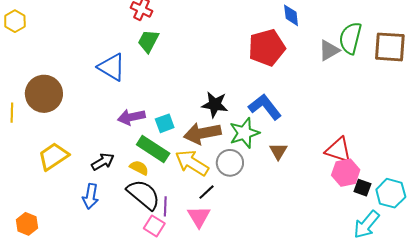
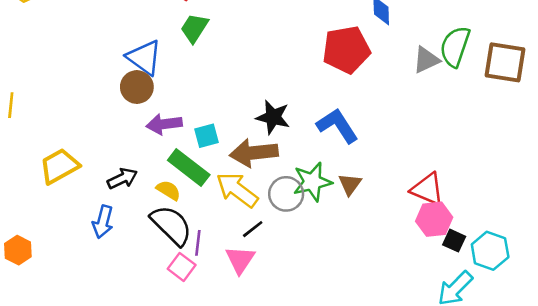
brown circle: (44, 94) -> (137, 87), moved, size x0.7
green star: (244, 133) -> (312, 182), moved

